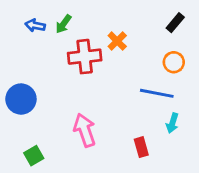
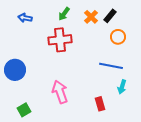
black rectangle: (175, 23) -> (110, 16), moved
green arrow: (63, 24) -> (64, 14), moved
orange cross: (117, 41) -> (91, 17), moved
orange circle: (174, 62) -> (118, 37), moved

